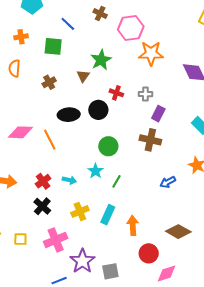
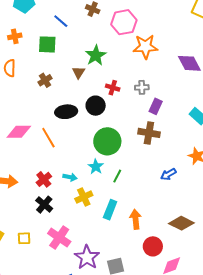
green circle: (108, 146) -> (107, 141), size x1.4
yellow cross: (80, 211) -> (84, 197), moved
pink cross: (56, 240) -> (59, 238), turned -30

